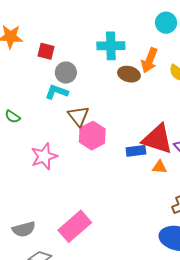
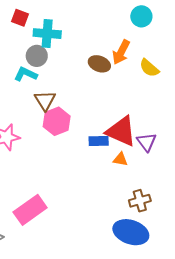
cyan cross: (111, 46) -> (47, 34), moved
red square: (46, 51) -> (20, 18), moved

